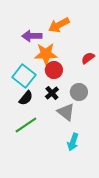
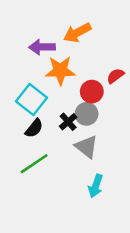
red circle: (54, 70) -> (92, 92), moved
gray circle: (79, 92) -> (87, 114), moved

